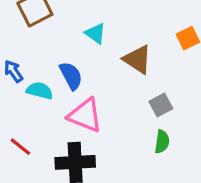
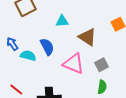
cyan triangle: (95, 33) -> (62, 21), turned -40
pink triangle: (85, 115) -> (73, 64), moved

